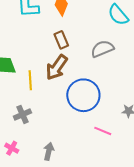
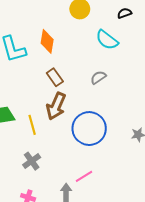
gray semicircle: (102, 49) -> (98, 77), size x0.7
pink line: (103, 131) -> (84, 176), moved, turned -42

